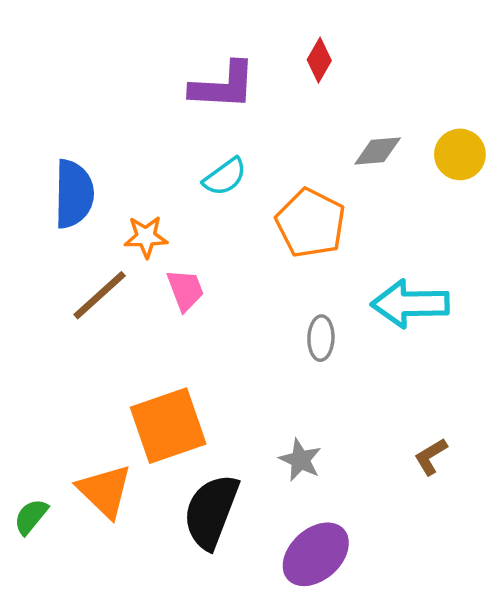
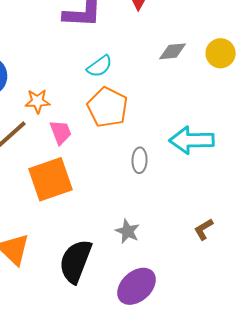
cyan semicircle: (225, 177) -> (100, 66), moved
orange pentagon: (311, 223) -> (108, 107), moved
orange square: (168, 426) -> (51, 179), moved

